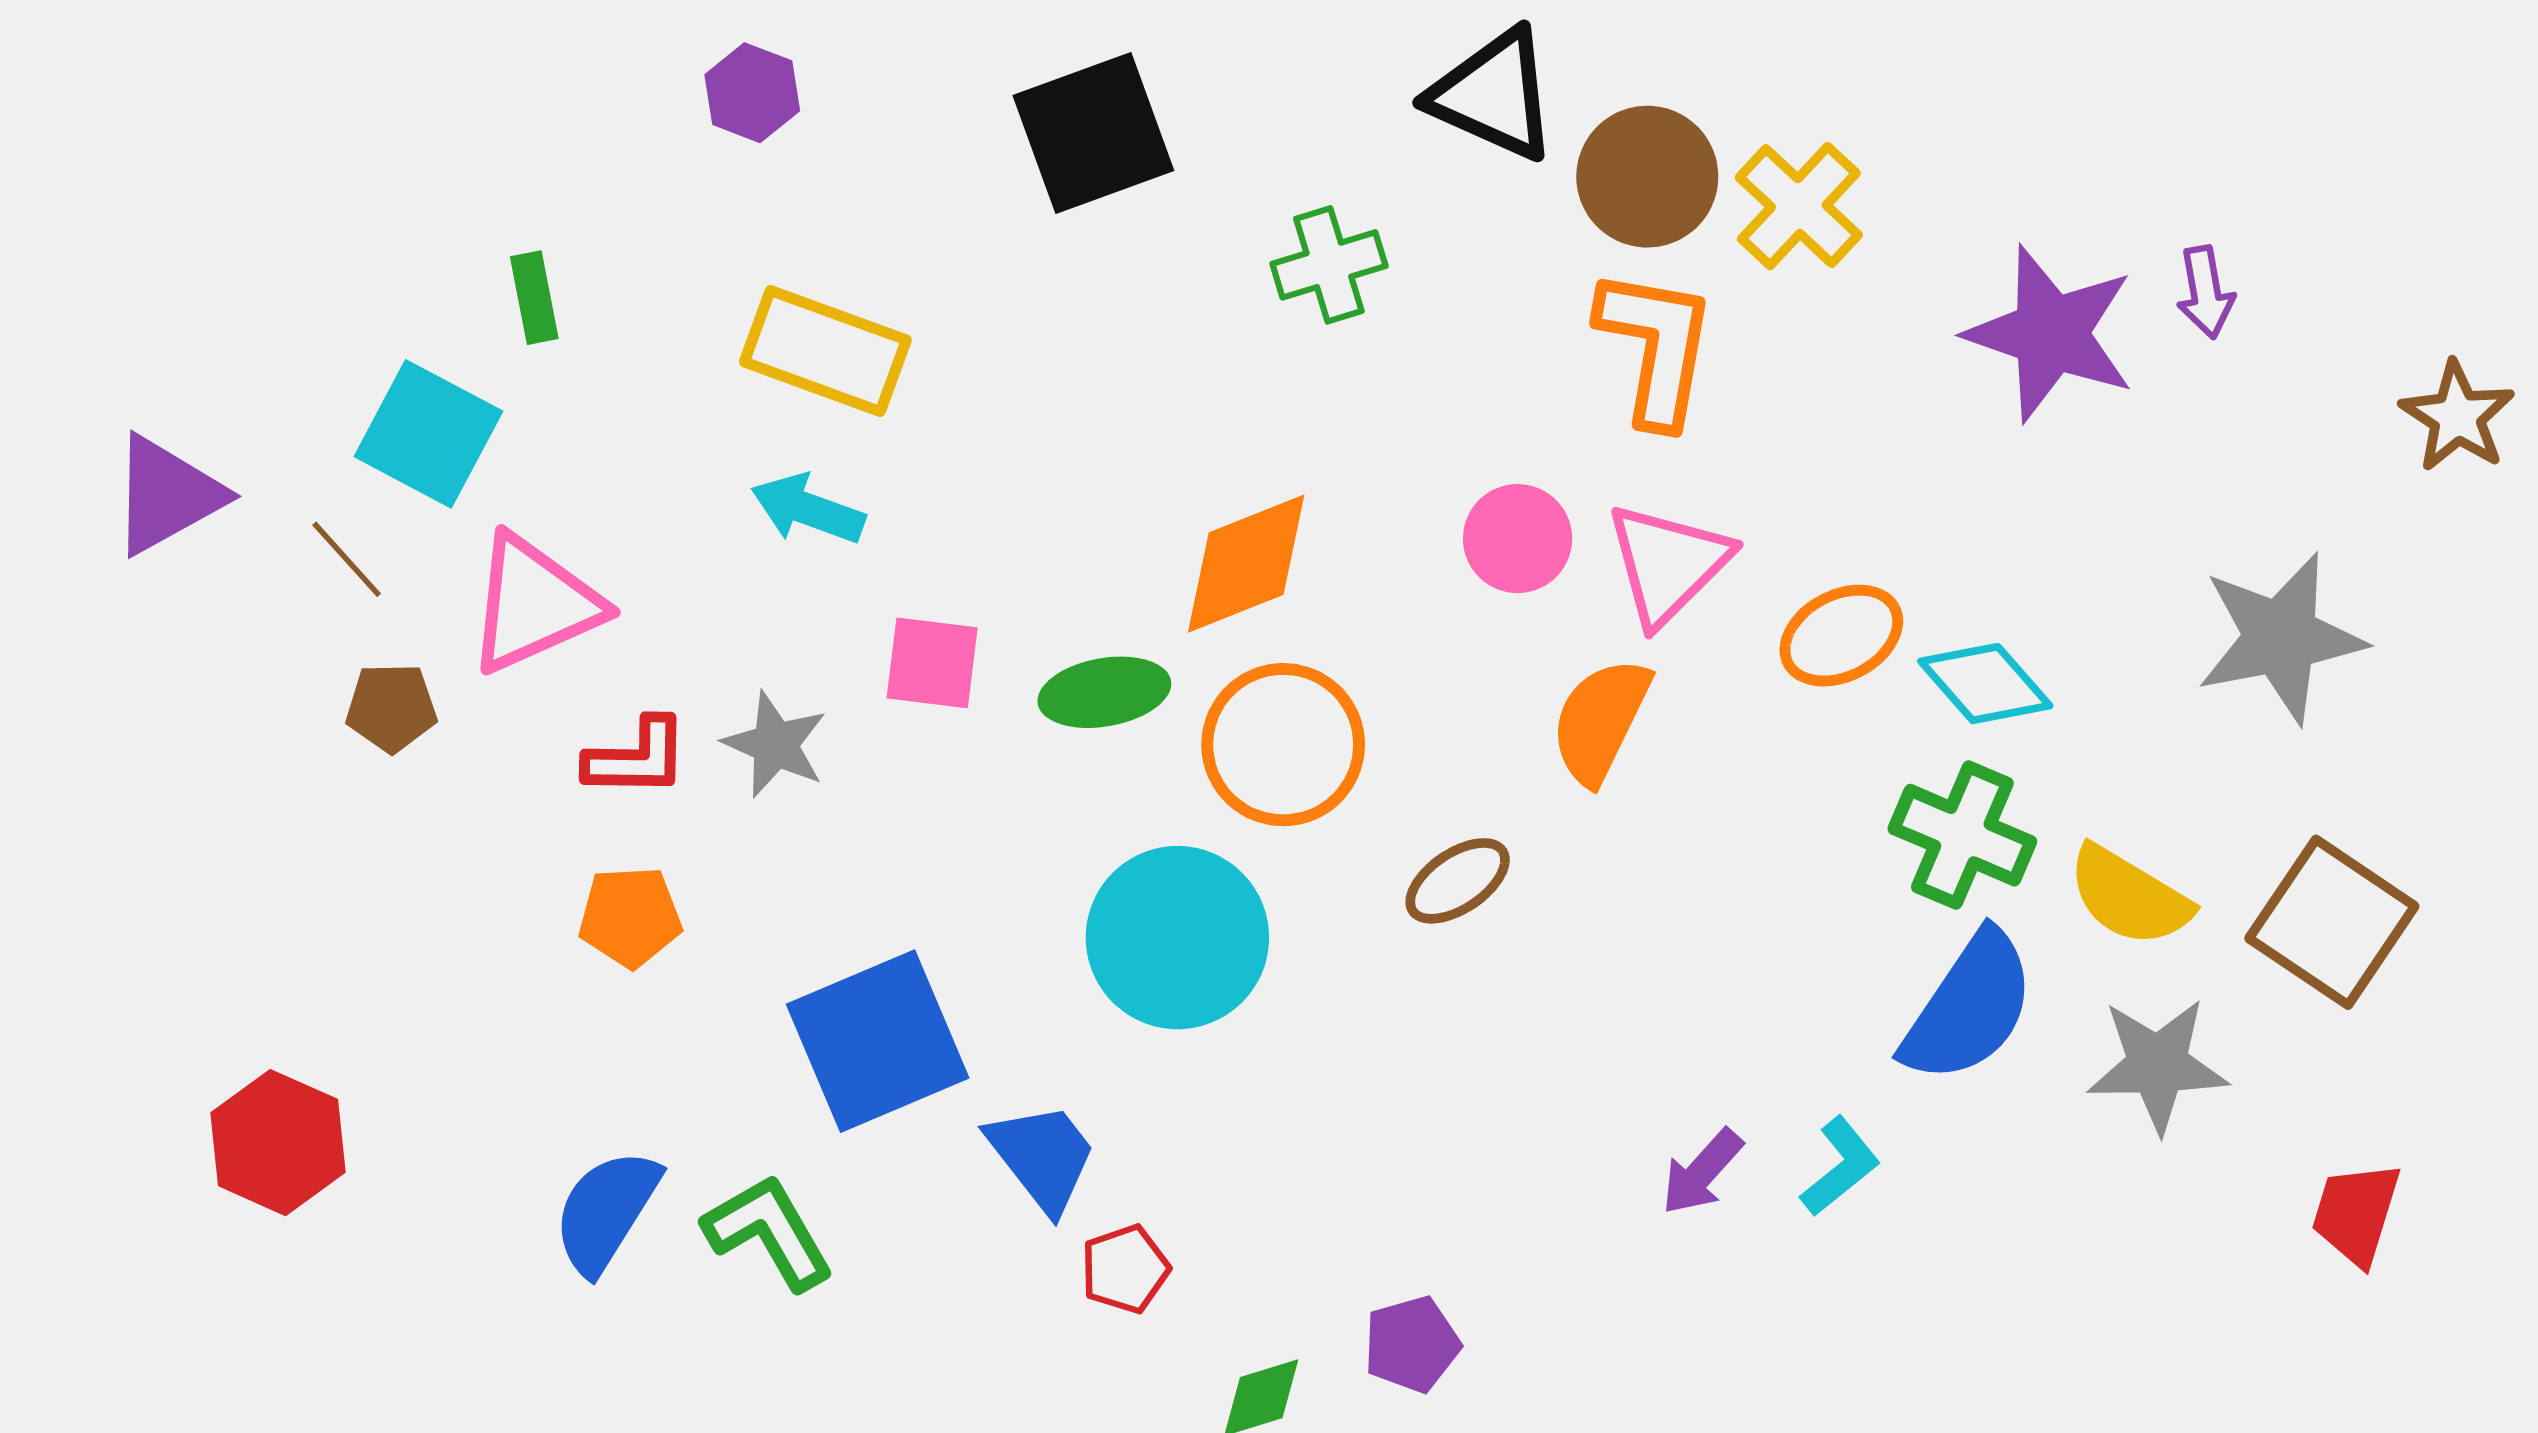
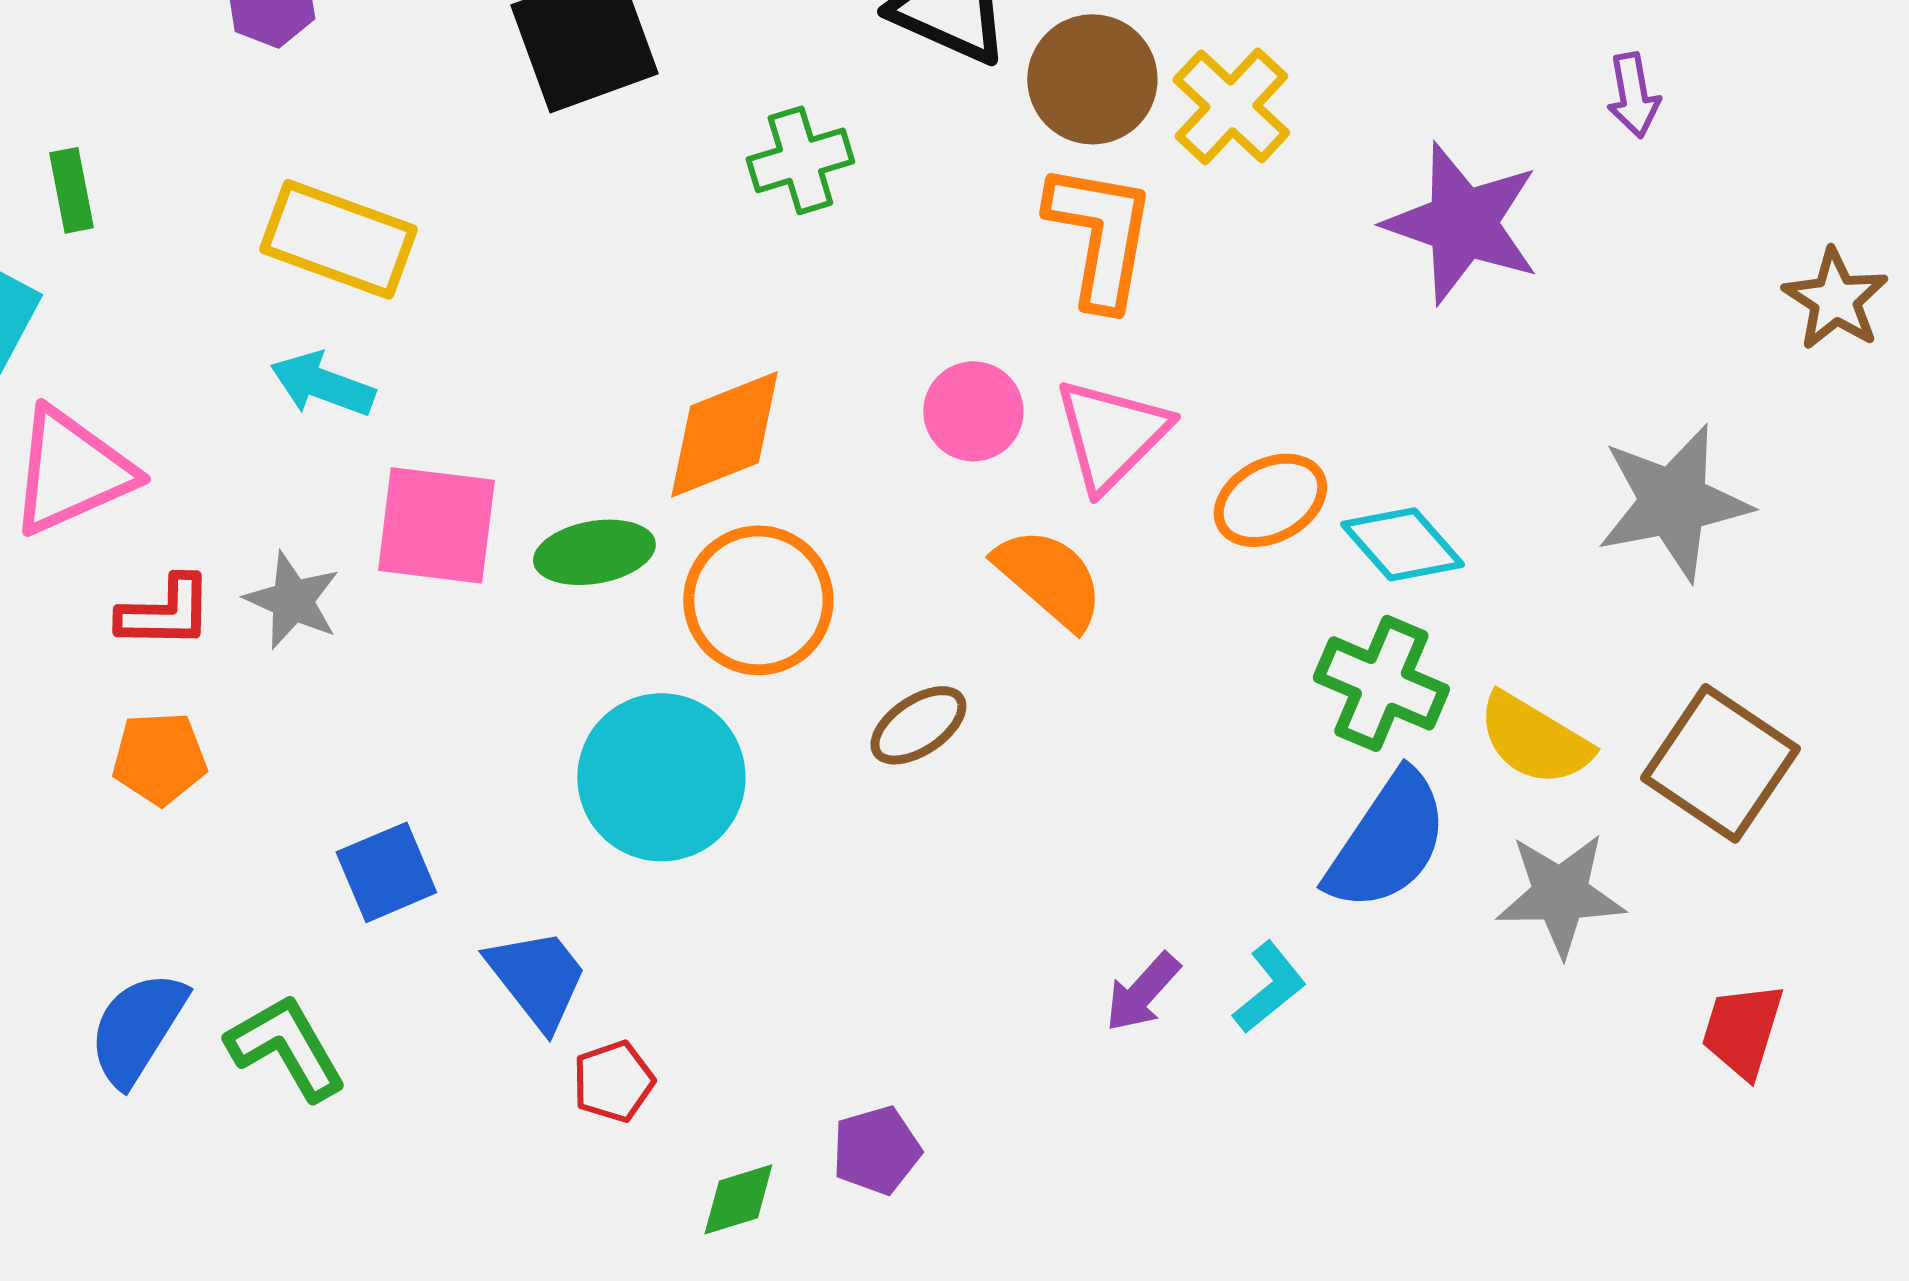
purple arrow: (2205, 292) -> (1633, 95), moved
pink square: (932, 663) -> (436, 525), size x1.4
orange semicircle: (1600, 721) -> (1049, 578), turned 105
blue square: (878, 1041) -> (386, 872), size x0.6

